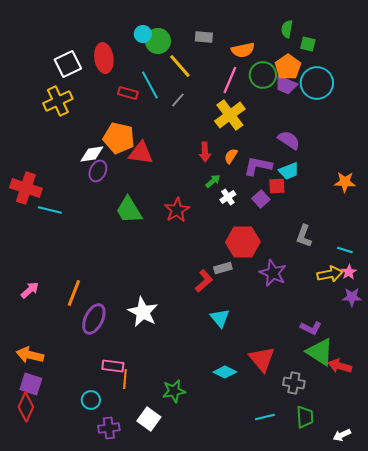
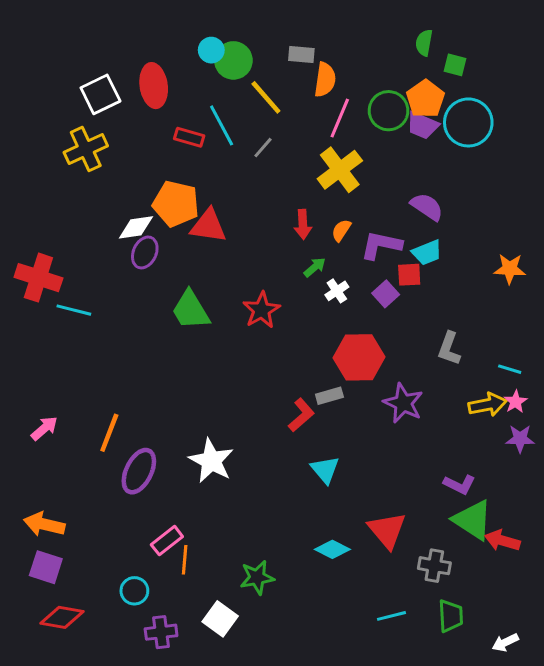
orange semicircle: (243, 50) -> (325, 80), moved, turned -70
pink rectangle: (113, 366) -> (167, 541), turned -45
red diamond: (26, 407) -> (62, 617), moved, turned 76

